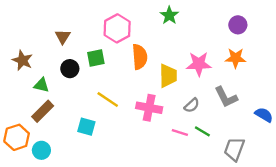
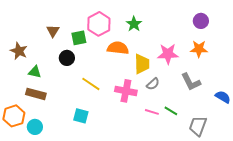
green star: (169, 15) -> (134, 24), moved
orange semicircle: (140, 57) -> (118, 48), turned -80
green square: (96, 58) -> (79, 38), moved
black circle: (70, 69) -> (67, 58), moved
gray semicircle: (192, 105) -> (153, 84), moved
brown rectangle: (43, 111) -> (36, 94), turned 60
cyan square: (86, 127) -> (81, 116), moved

